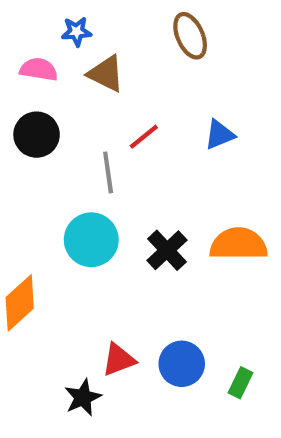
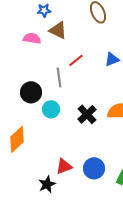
pink semicircle: (39, 69) -> (32, 38), moved
black circle: (37, 135) -> (31, 92), moved
cyan circle: (91, 240) -> (51, 109), size x0.7

